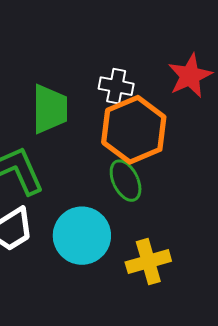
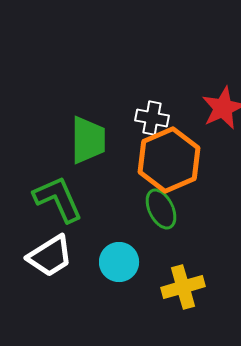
cyan circle: (82, 236) -> (119, 262), size x0.7

